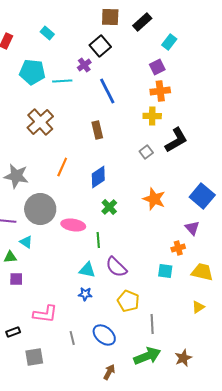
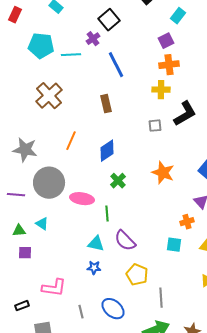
gray square: (146, 152) -> (155, 126), turned 32
cyan triangle: (26, 242) -> (42, 224), moved

